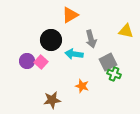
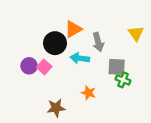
orange triangle: (70, 15) -> (73, 29), moved
yellow triangle: (126, 31) -> (136, 33), turned 42
gray square: (108, 62) -> (117, 67), turned 30

